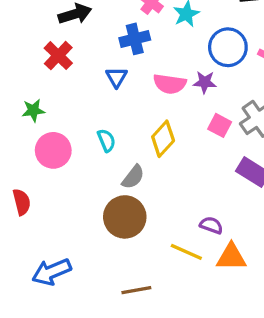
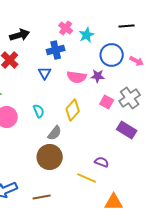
orange triangle: (231, 257) -> (114, 202), moved
brown line: (136, 290) -> (42, 197), moved

